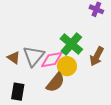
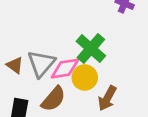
brown arrow: (97, 56) -> (107, 98), moved
brown semicircle: (55, 82) -> (53, 99), moved

